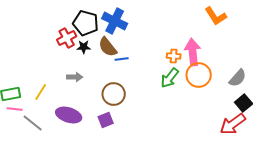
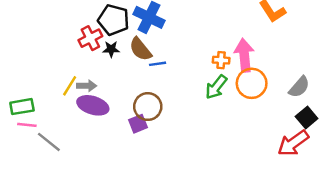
gray arrow: (75, 77) -> (87, 86), moved
yellow line: (41, 92) -> (70, 86), moved
purple ellipse: (69, 115) -> (93, 105), moved
purple square: (106, 120) -> (138, 124), moved

